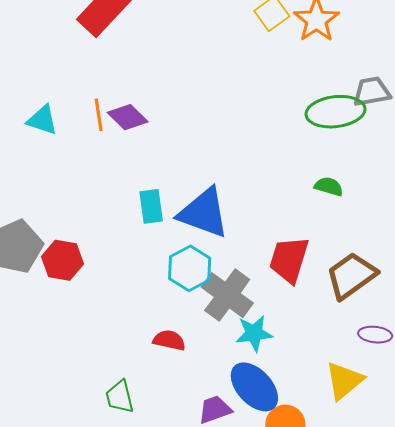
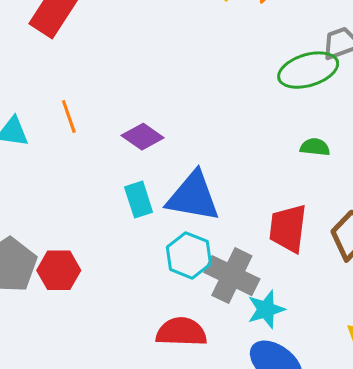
purple diamond: (128, 117) -> (143, 137), moved
red semicircle: (169, 340) -> (181, 332), size x1.5

